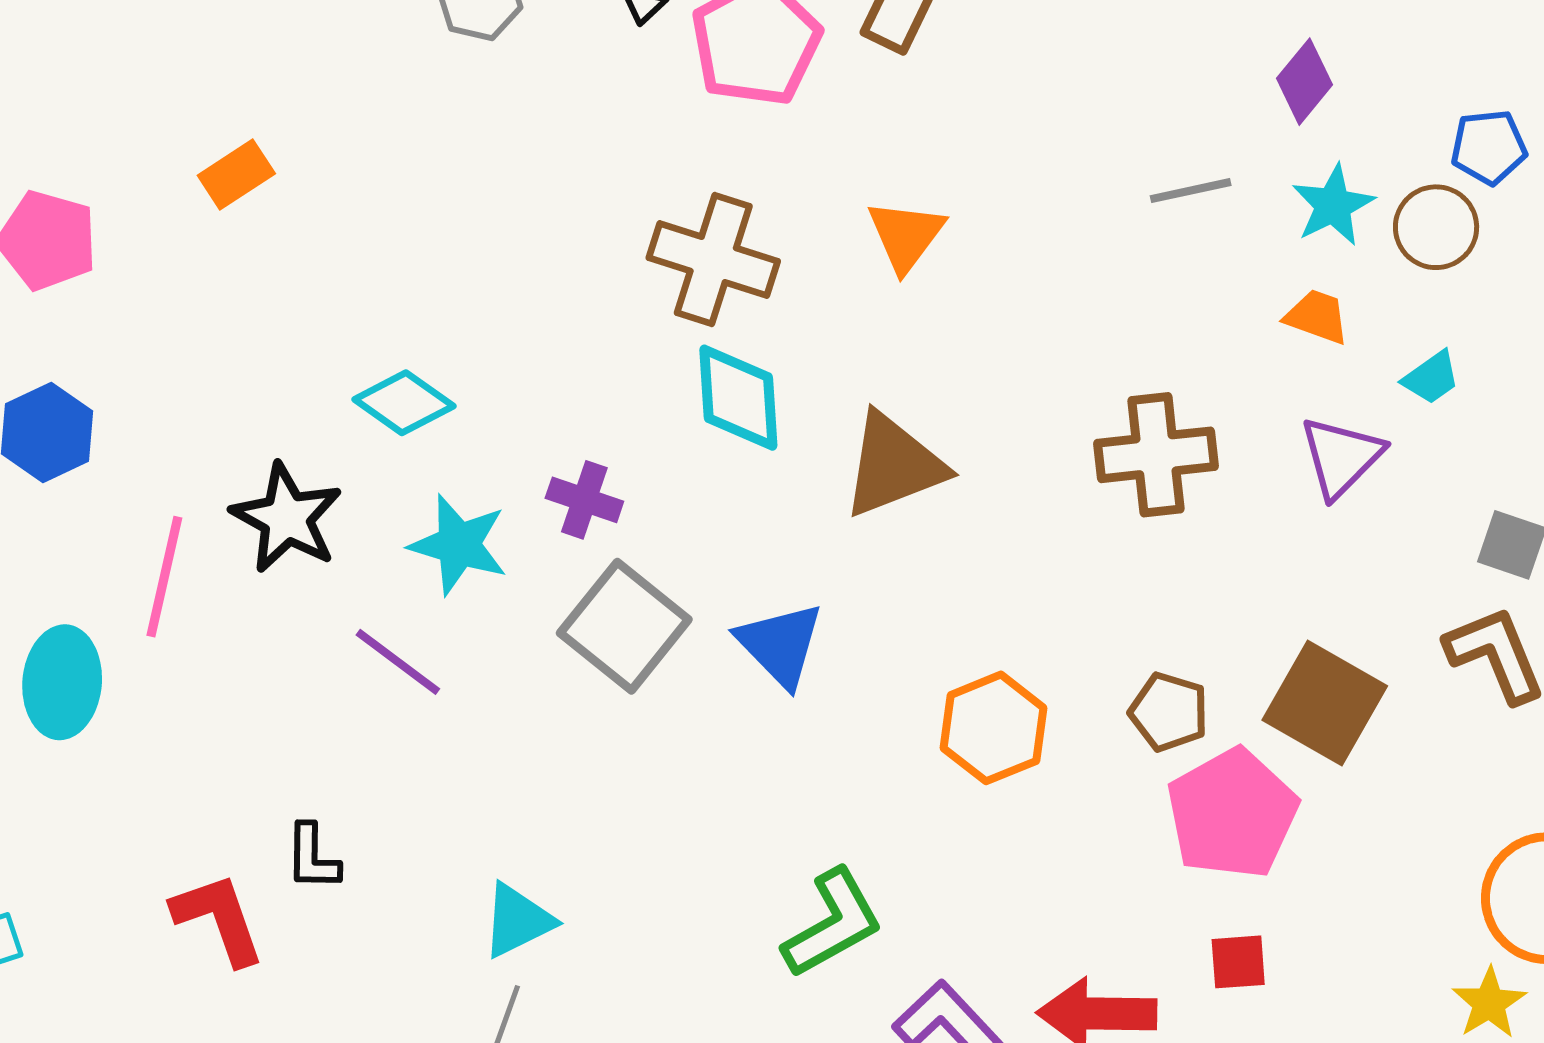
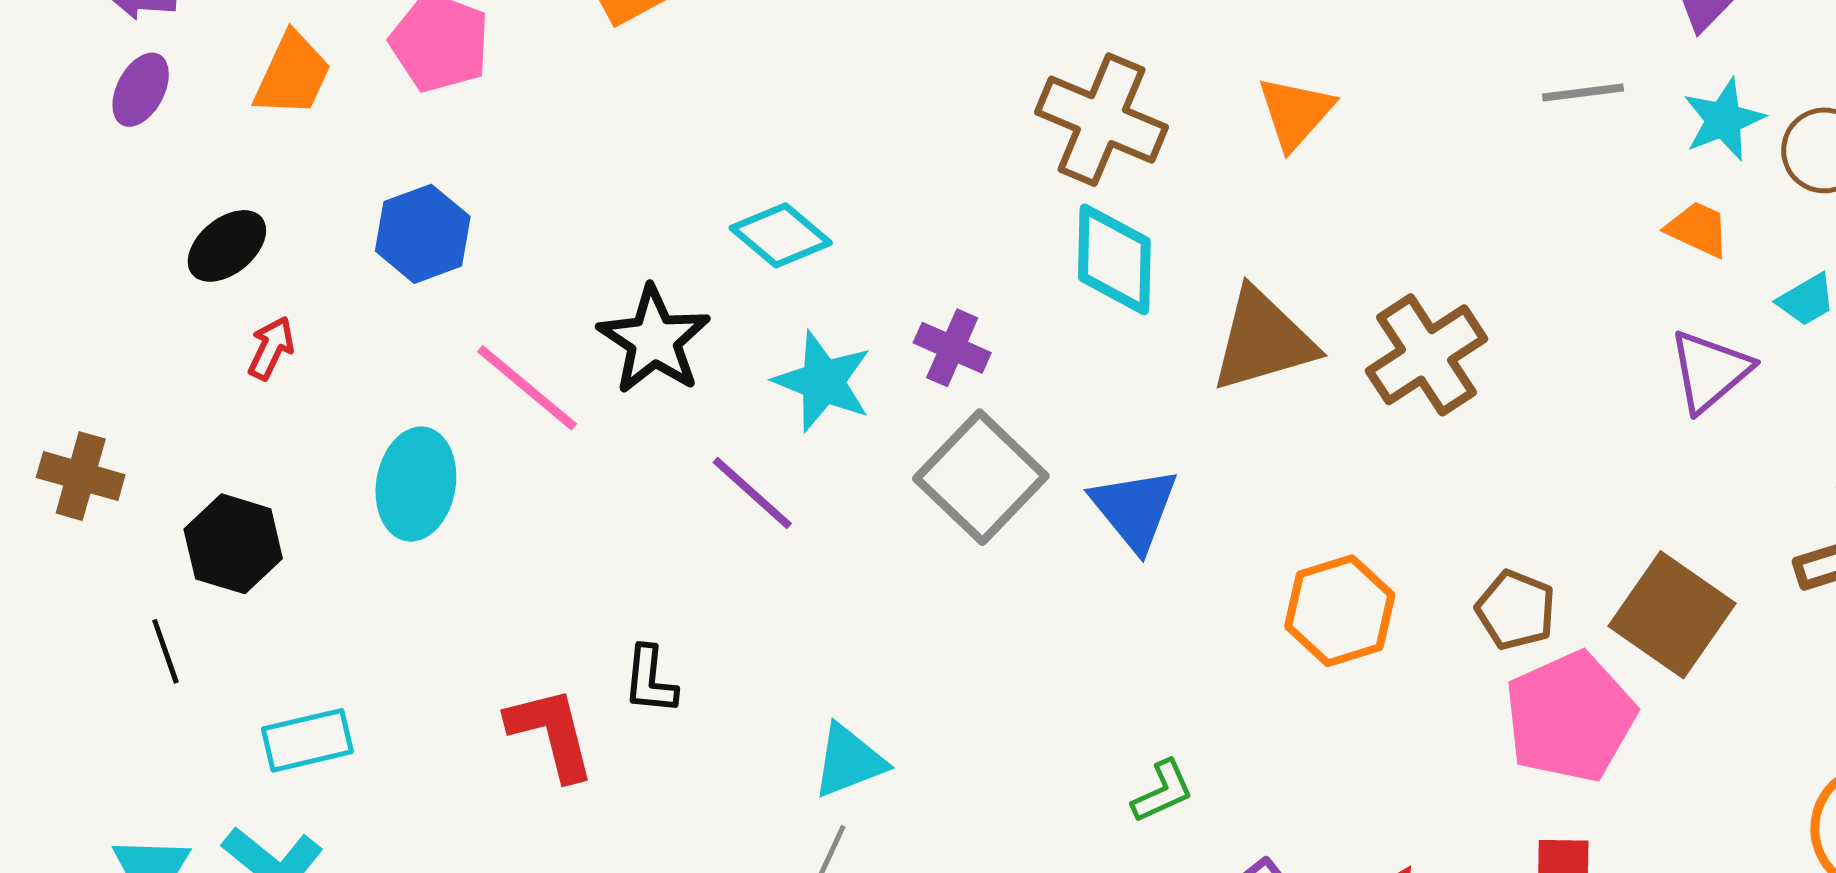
brown cross: (1156, 455) -> (1426, 355), moved, turned -32
pink line: (164, 577) -> (527, 388), turned -68
green L-shape: (833, 923) -> (1163, 791), size x0.6

